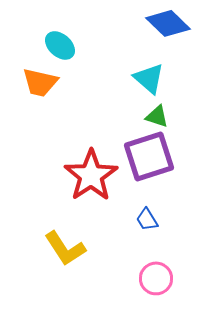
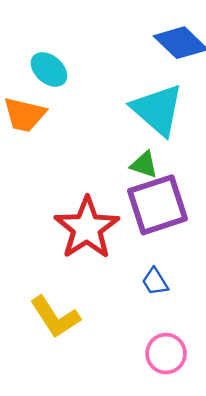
cyan triangle: (149, 78) -> (157, 110), size x1.4
green triangle: (157, 116) -> (144, 165), moved

